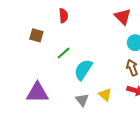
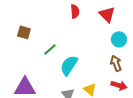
red semicircle: (63, 16) -> (75, 11), moved

